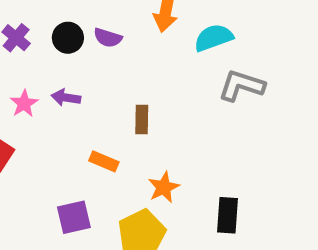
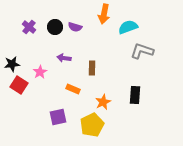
purple arrow: (66, 98) -> (64, 58), moved
pink star: (24, 104) -> (40, 72), moved
black rectangle: (228, 215) -> (135, 95), moved

